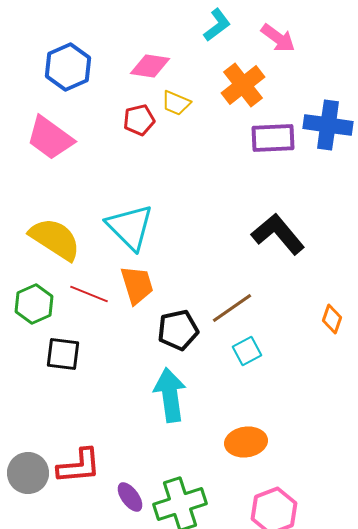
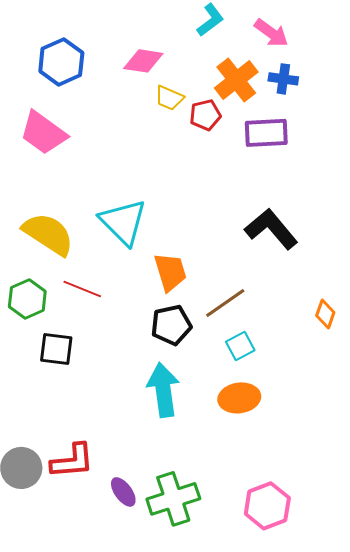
red pentagon: (139, 120) -> (205, 115), moved
blue cross: (328, 125) -> (283, 79), moved, size x0.6
orange trapezoid: (137, 285) -> (170, 272), moved
orange ellipse: (246, 442) -> (239, 398), moved

